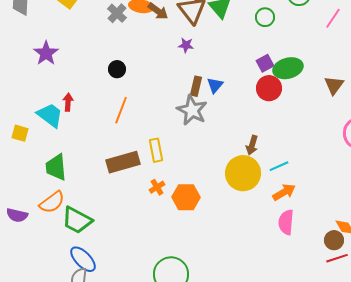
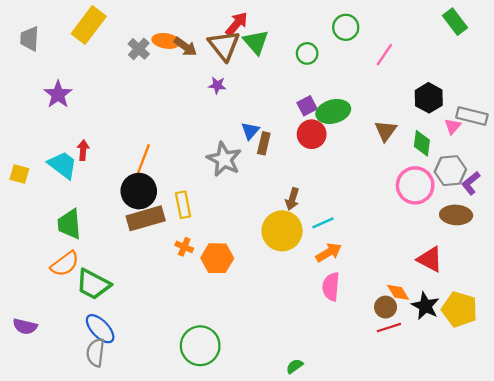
black circle: (117, 69) -> (139, 191), moved, size x1.8
brown rectangle: (196, 86) -> (264, 143), moved
yellow square: (20, 133) -> (19, 174), moved
orange cross: (157, 187) -> (184, 247), turned -35
purple semicircle: (17, 215) -> (25, 326), moved

